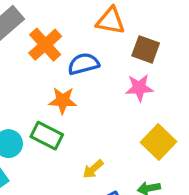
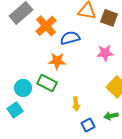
brown square: (146, 49) -> (109, 18), moved
yellow arrow: (93, 169) -> (76, 104), turned -56

